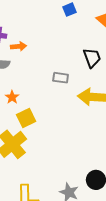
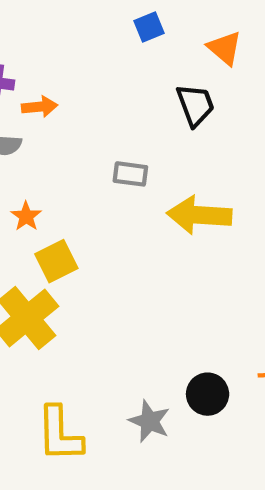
black trapezoid: (92, 58) -> (195, 105), moved

